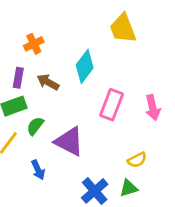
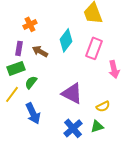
pink rectangle: (112, 105) -> (94, 48), moved
purple triangle: (69, 141) -> (72, 93), moved
blue arrow: (38, 170) -> (33, 113), size x1.5

